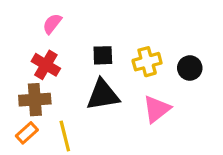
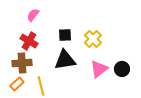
yellow cross: (147, 62) -> (93, 39), turned -30
black circle: (190, 68) -> (122, 69), moved

